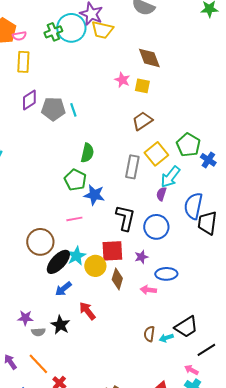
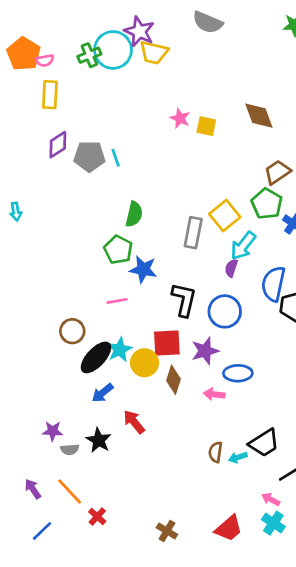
brown diamond: (149, 58) -> (259, 116), moved
brown trapezoid: (142, 121) -> (277, 172), moved
brown circle: (40, 242) -> (72, 331), size x0.7
purple star: (141, 257) -> (205, 351), size x1.5

